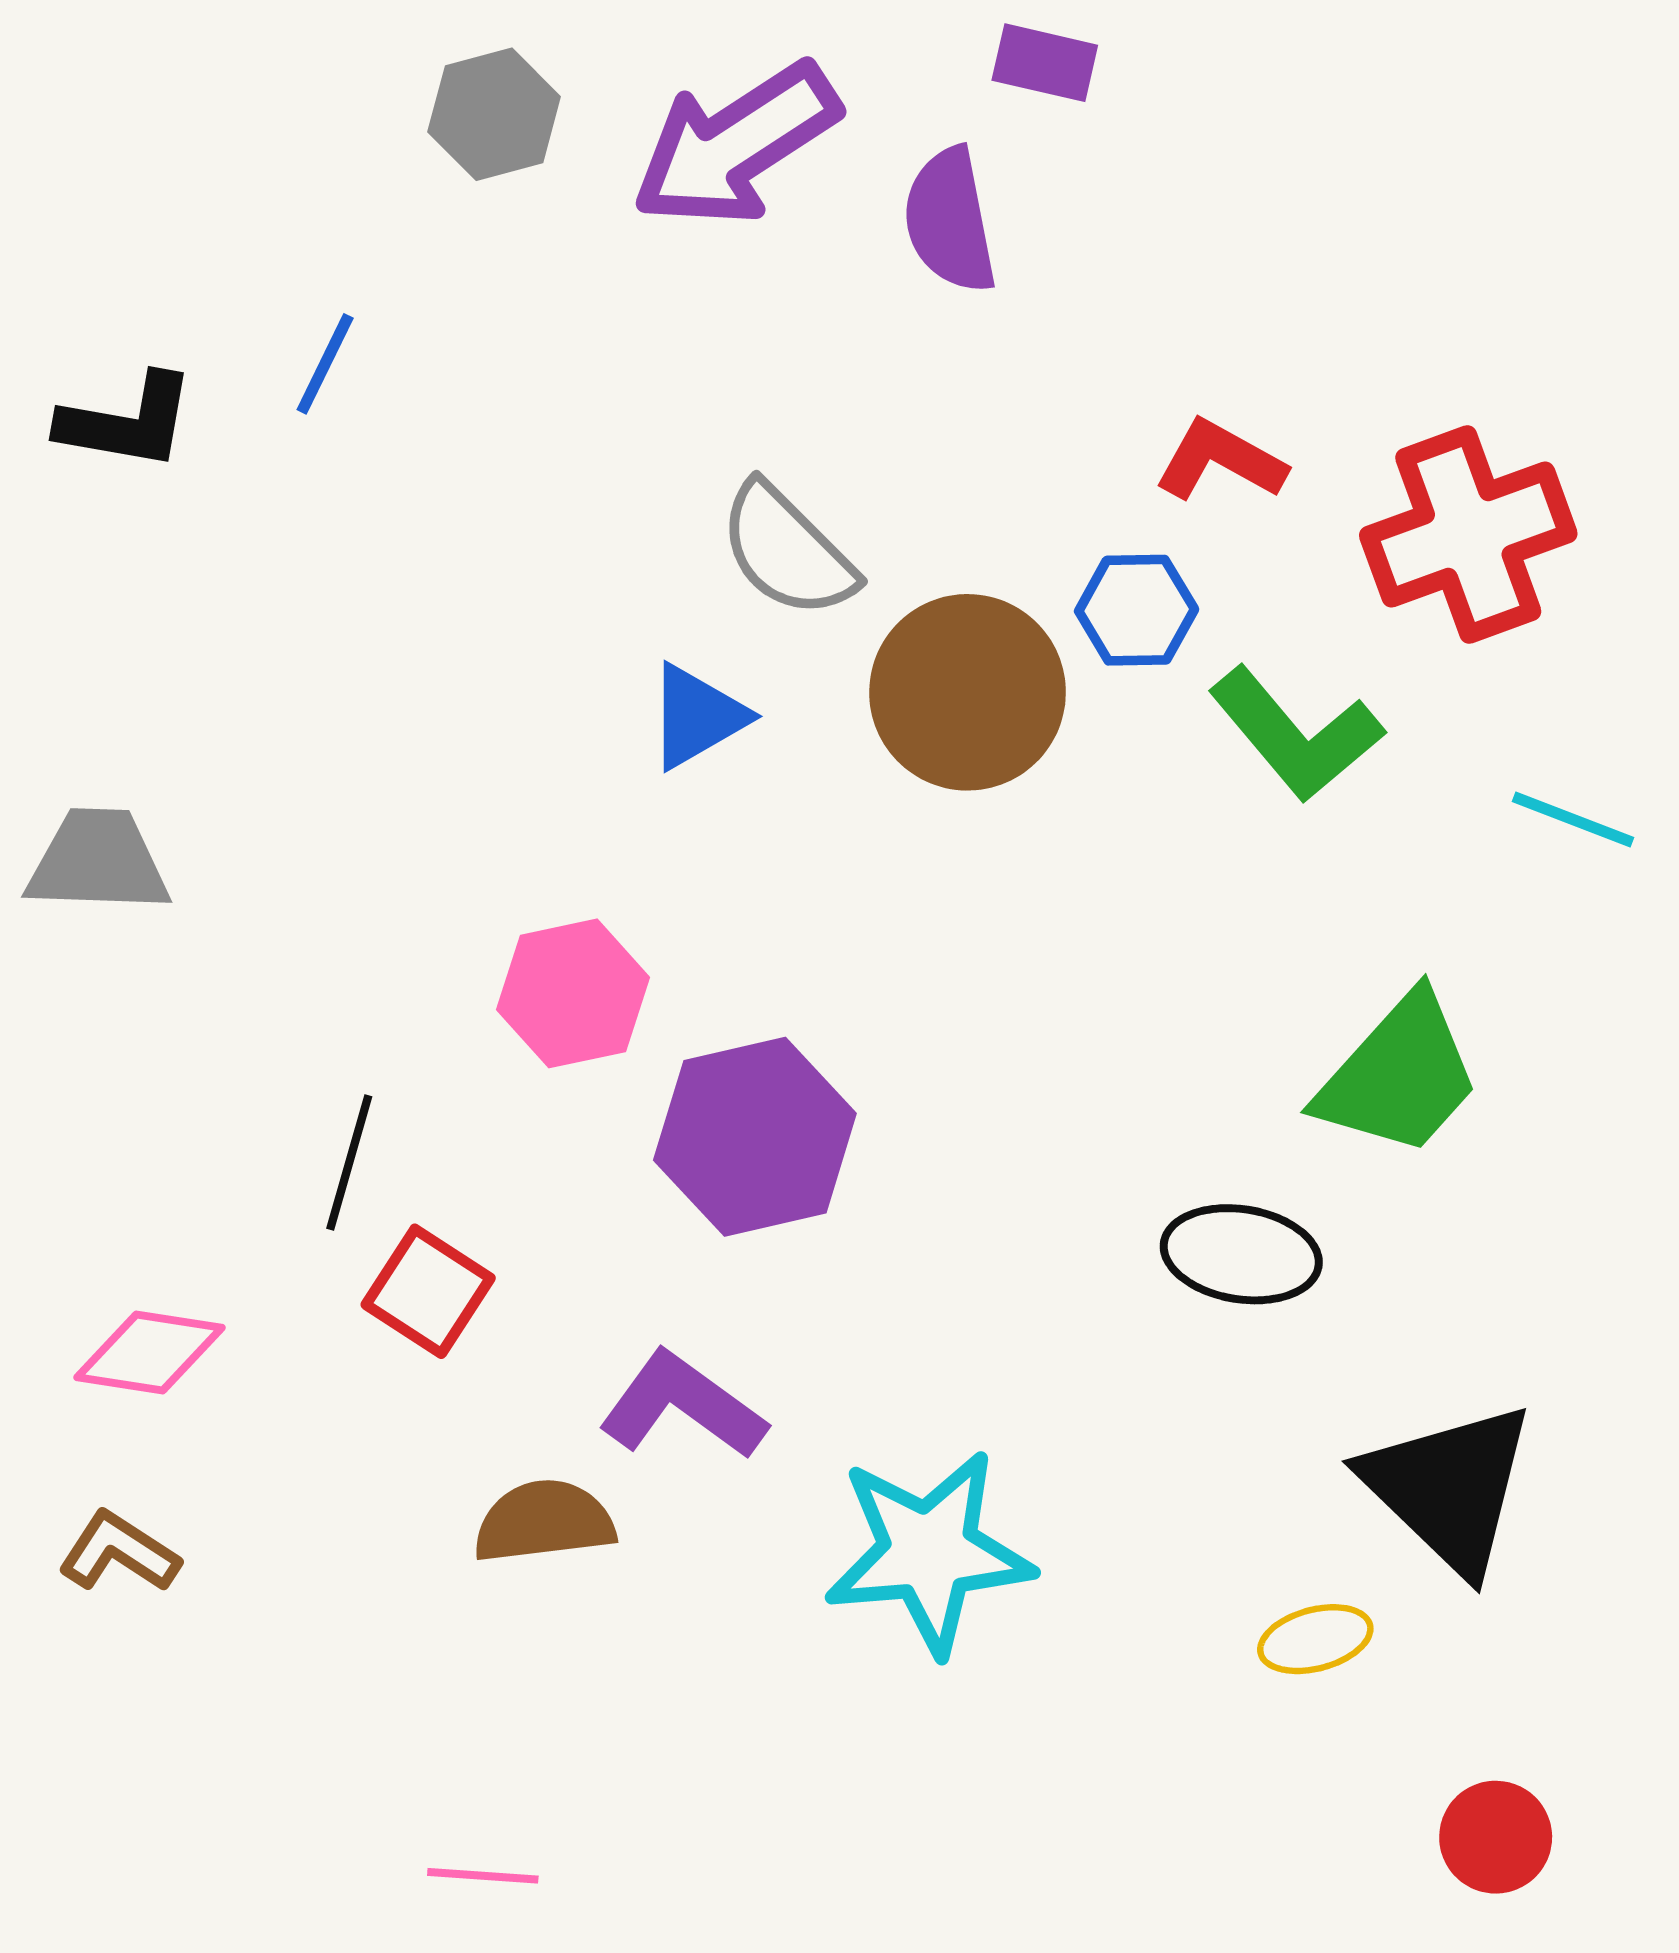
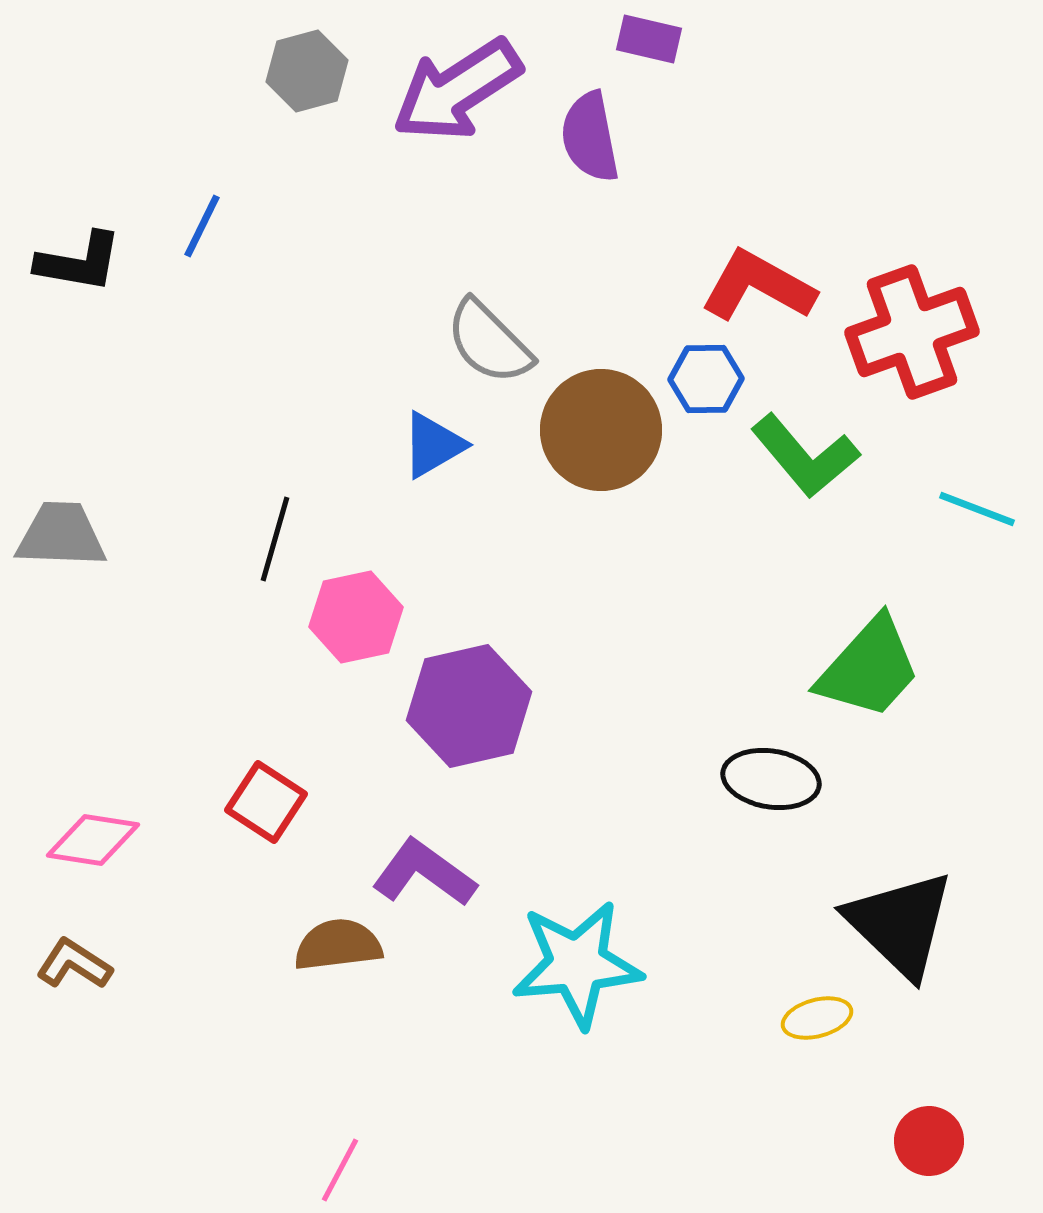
red L-shape: (1220, 460) -> (758, 286), size x1.4
black line: (349, 1162) -> (275, 539), moved
pink line: (483, 1876) -> (340, 1170), moved, turned -66

